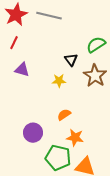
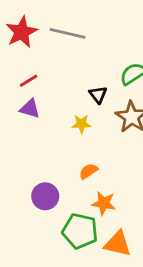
red line: (14, 43) -> (29, 81), moved, turned 32

